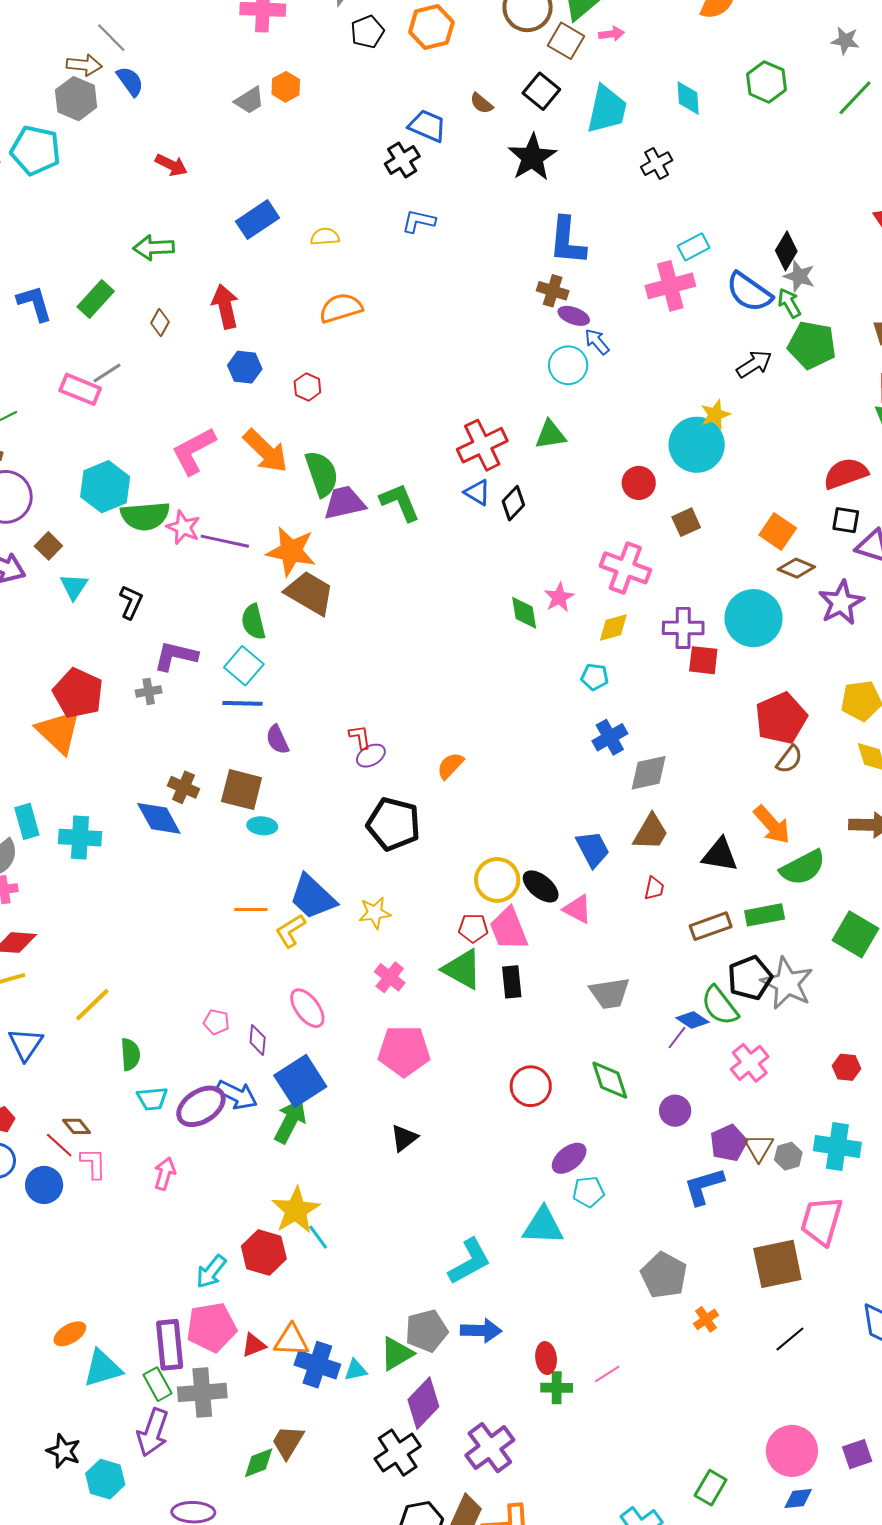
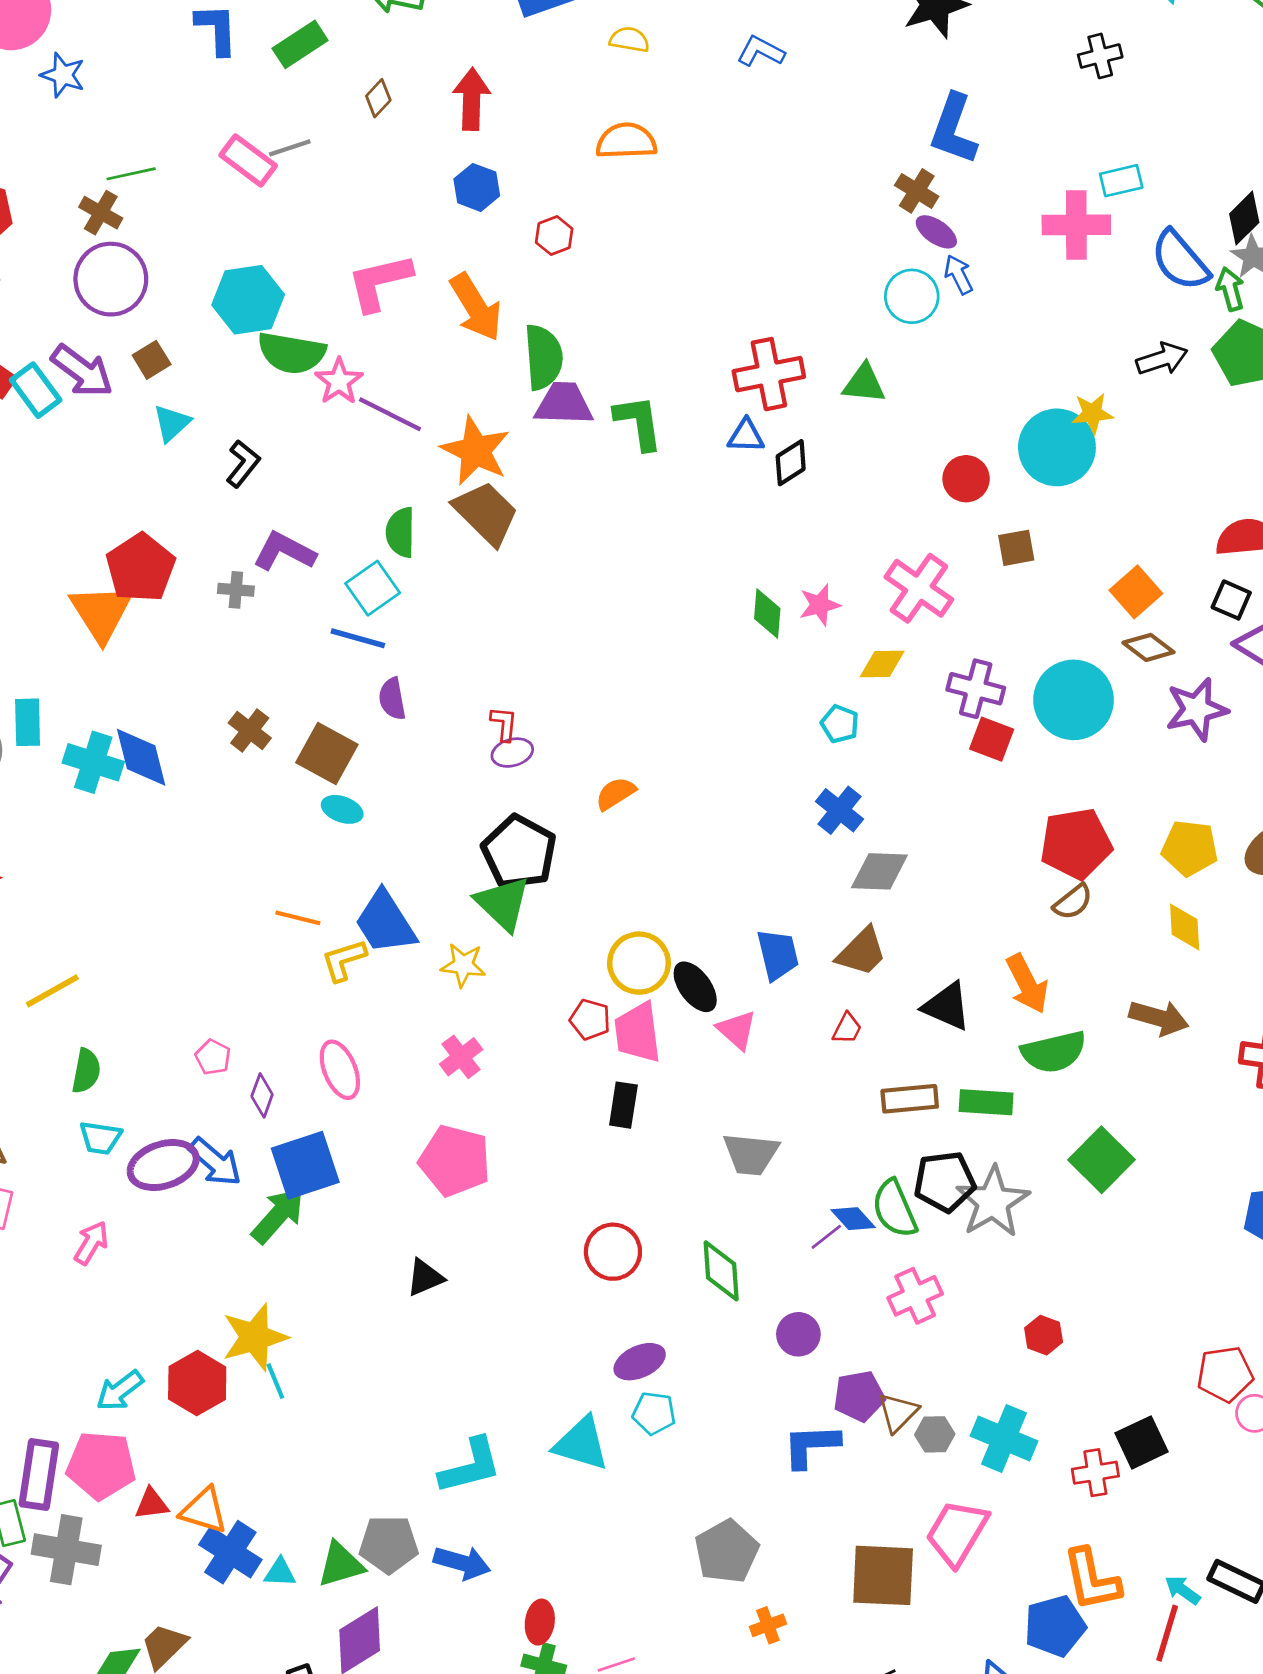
blue triangle: (477, 492) -> (746, 436), turned -44
blue cross: (610, 737) -> (840, 810), turned -36
blue diamond: (159, 818) -> (141, 757), moved
green triangle: (462, 969) -> (503, 903), moved

